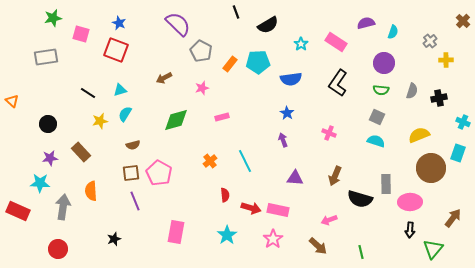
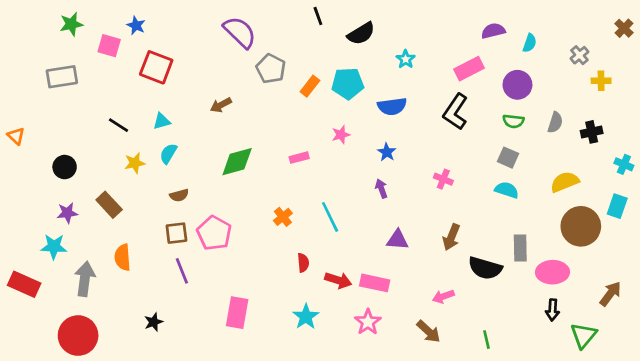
blue star: (119, 23) -> (136, 25), moved
pink rectangle: (336, 42) -> (469, 69), moved, turned -60
pink star: (202, 88) -> (341, 135), moved
red circle: (58, 249) -> (78, 336), size x1.5

